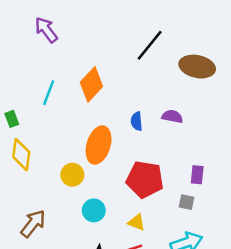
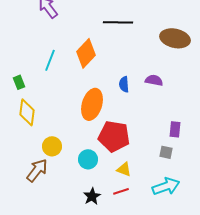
black line: (150, 45) -> (118, 22), moved, turned 52
yellow circle: (72, 175) -> (52, 146), moved
red pentagon: (145, 179) -> (114, 136), moved

